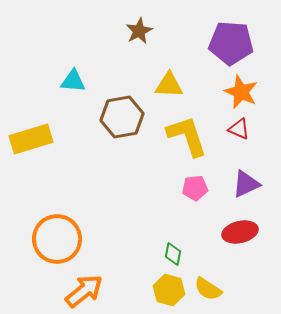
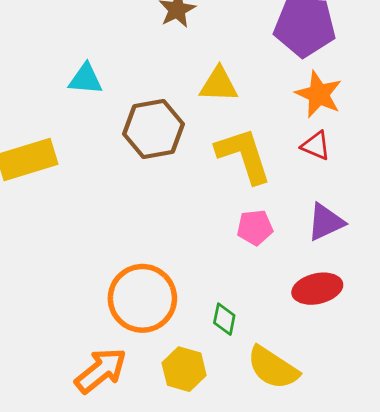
orange circle: (57, 239) -> (142, 298), moved
yellow semicircle: (208, 289) -> (273, 368), size x1.4
yellow hexagon: (169, 290) -> (184, 369), moved

